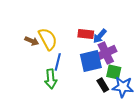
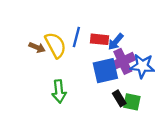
blue line: (58, 62) -> (76, 37), moved
green square: (114, 72) -> (132, 102), moved
blue star: (123, 87) -> (142, 66), moved

